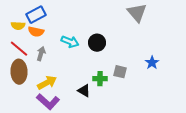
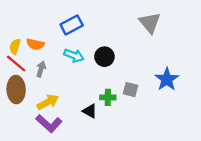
blue rectangle: (36, 15) -> (72, 25), moved
yellow semicircle: (18, 26) -> (15, 46), moved, turned 104
blue star: (152, 63) -> (167, 79), size x1.5

